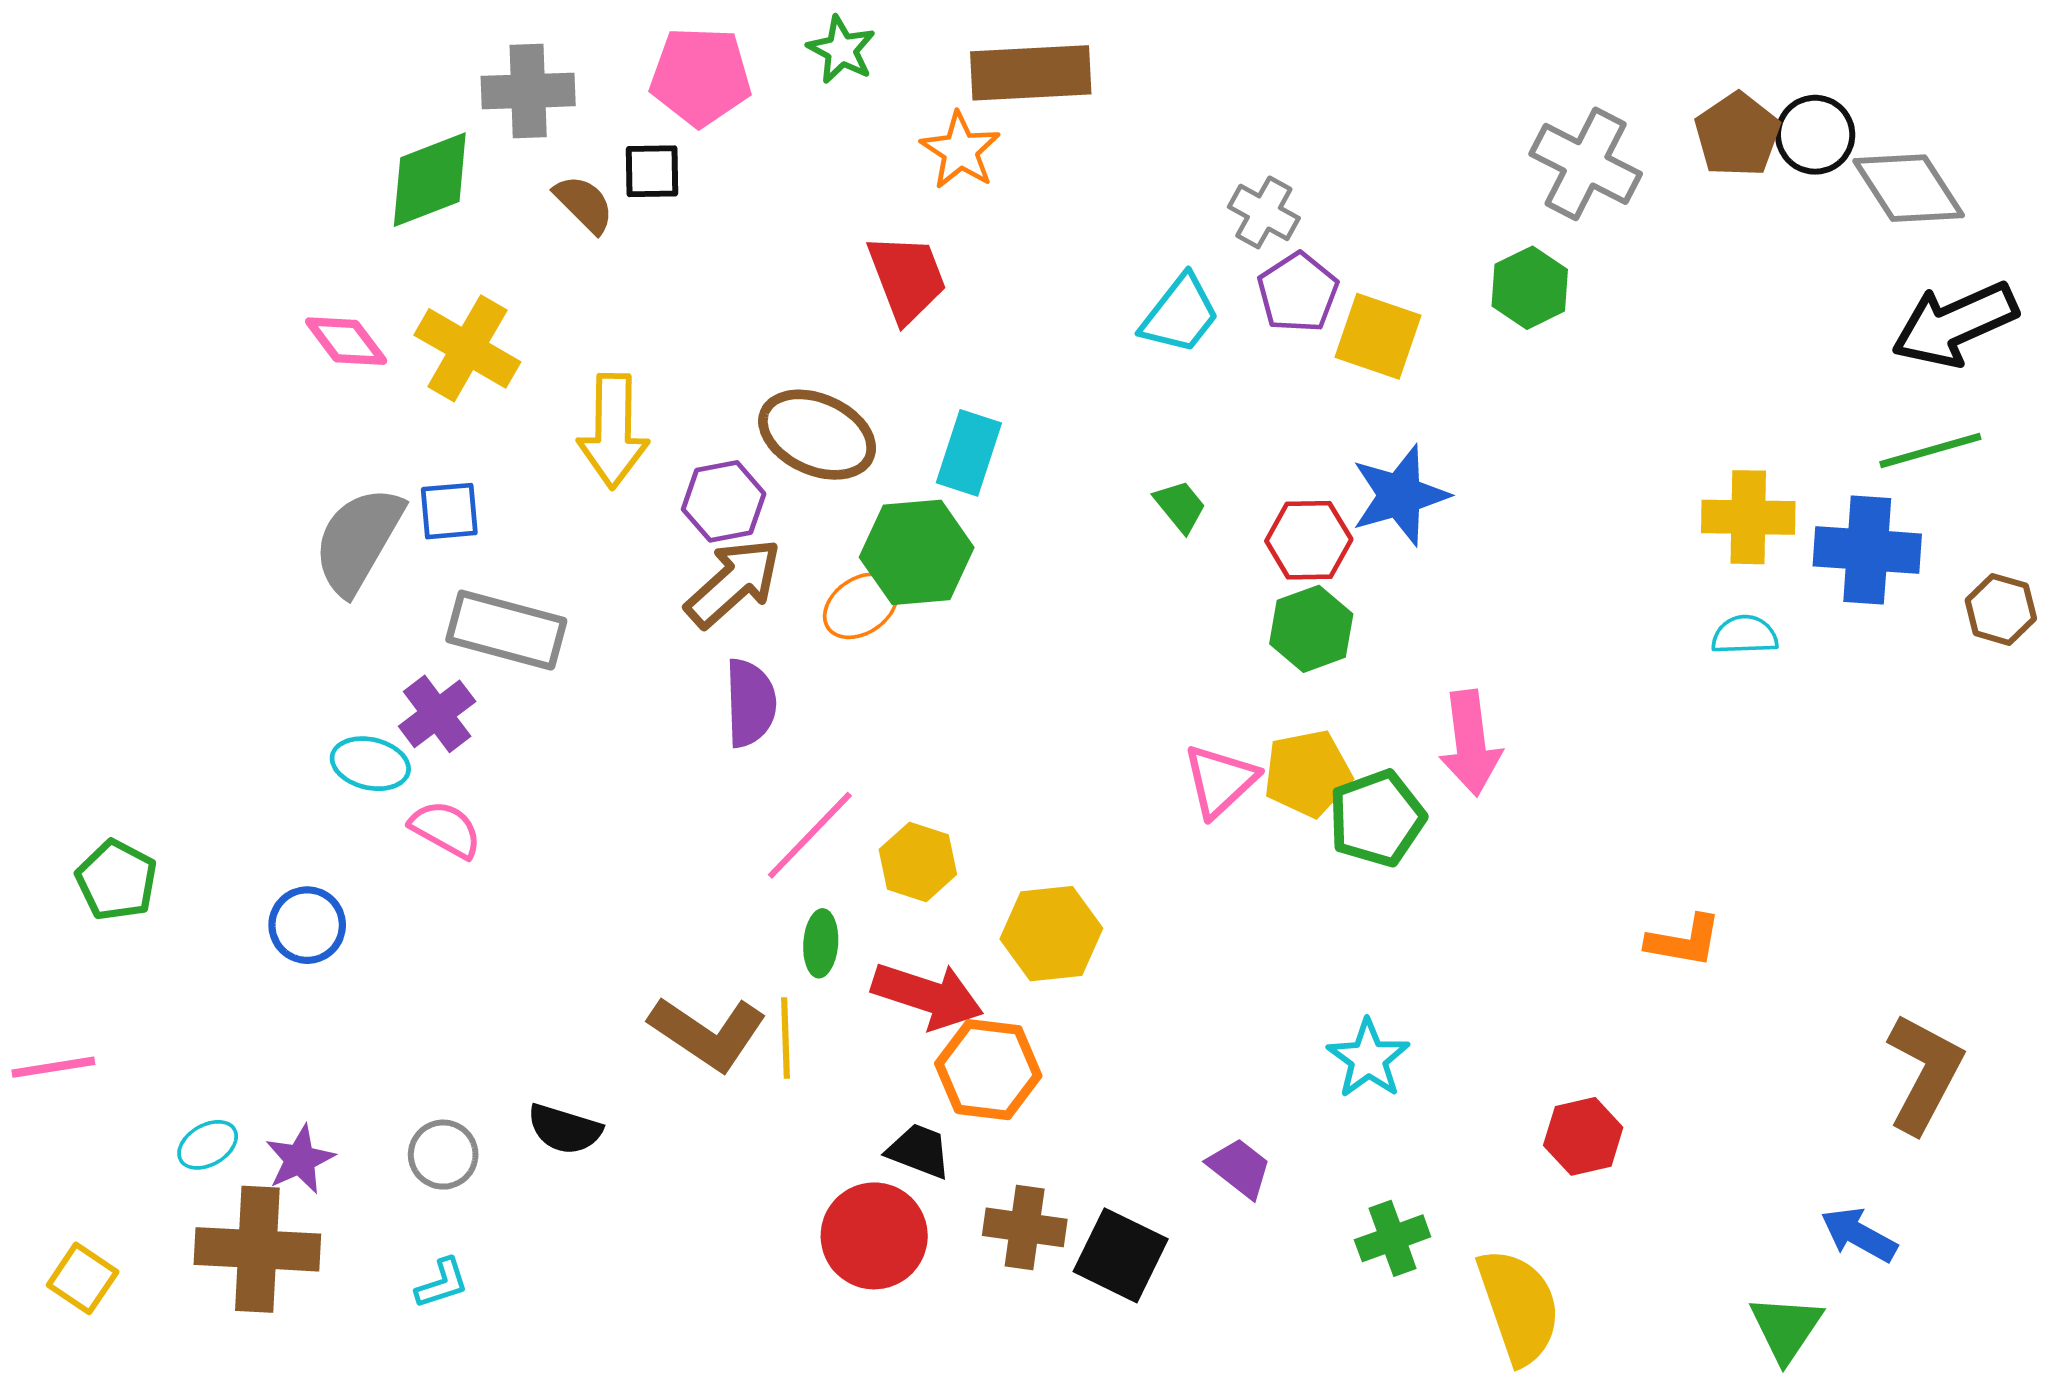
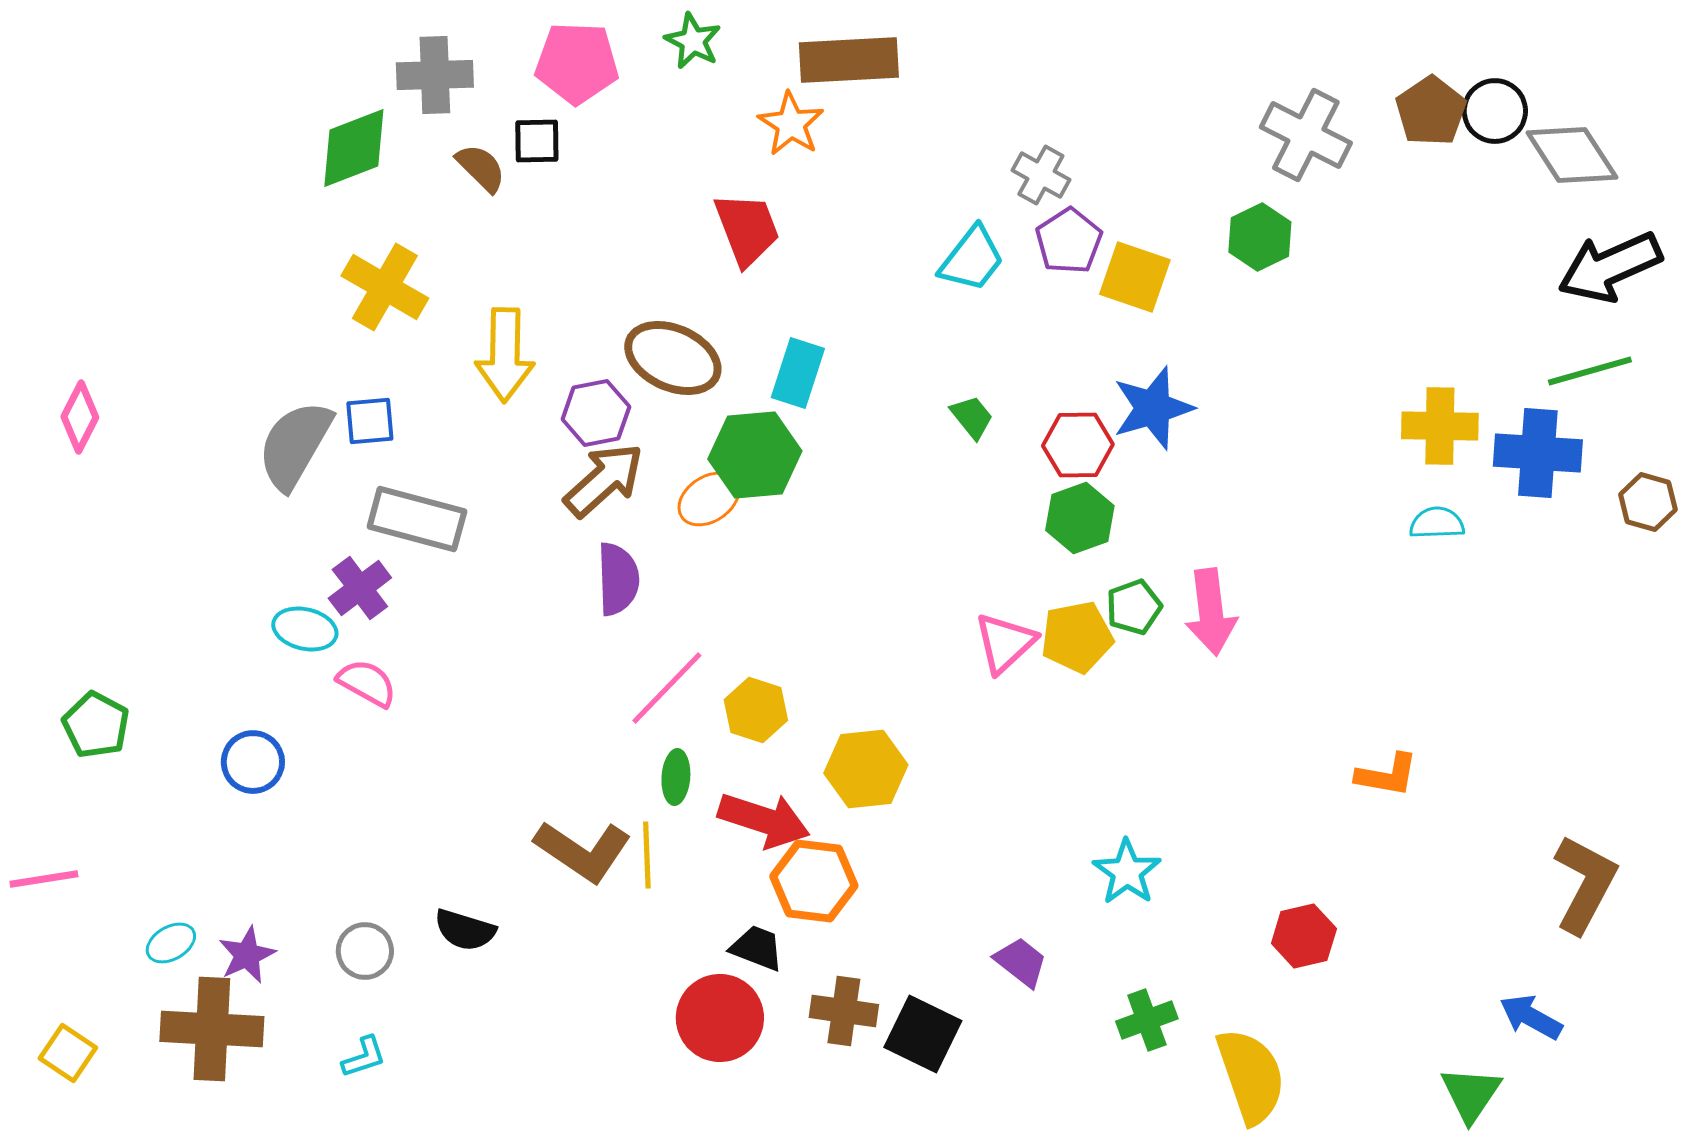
pink diamond: (346, 341) -> (80, 417), moved, turned 64
green pentagon: (1377, 818) -> (1134, 607), moved, size x0.7

